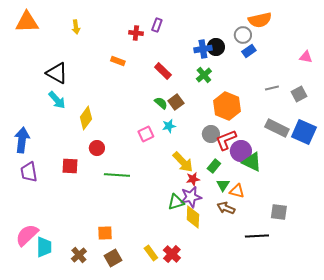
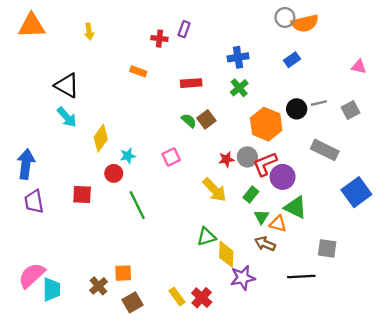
gray circle: (243, 35) -> (285, 17), moved
black circle: (216, 47) -> (297, 109), moved
red rectangle: (163, 71) -> (191, 83), turned -48
cyan star: (169, 126) -> (128, 156), moved
blue square: (304, 132) -> (356, 192), moved, turned 30
green triangle: (252, 162) -> (295, 207), moved
green line: (117, 175) -> (137, 205), turned 60
red star: (193, 179) -> (226, 159), moved
purple star: (191, 197) -> (243, 278), moved
brown cross: (79, 255) -> (98, 286), moved

